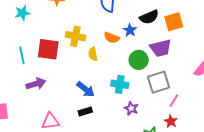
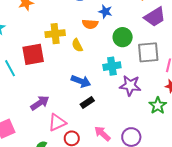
purple trapezoid: (161, 48) -> (155, 17), moved
gray square: (159, 82) -> (148, 52), turned 30
purple arrow: (36, 84) -> (40, 103), moved
purple star: (131, 108) -> (130, 86), size x1.5

